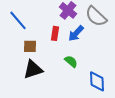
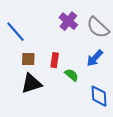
red rectangle: (55, 33) -> (55, 60), moved
blue arrow: (76, 33) -> (95, 58), moved

